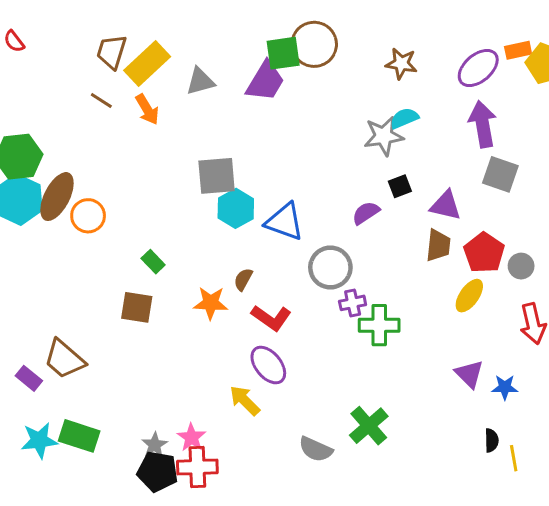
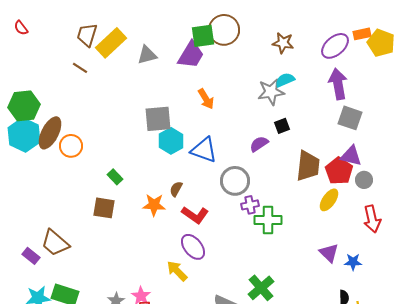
orange arrow: (147, 109) -> (206, 99), moved
purple triangle: (446, 205) -> (351, 156), moved
brown trapezoid: (438, 245) -> (308, 166), size x1.4

